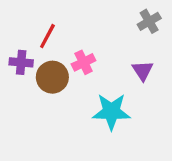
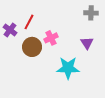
gray cross: (149, 21) -> (91, 13), turned 32
purple cross: (21, 62) -> (10, 30), moved, turned 32

